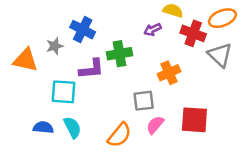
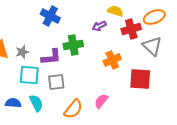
blue cross: (83, 30) -> (50, 16), moved
red cross: (193, 33) -> (131, 29), turned -36
gray star: (55, 46) -> (22, 52), moved
gray square: (144, 101) -> (56, 82), moved
red square: (194, 120) -> (140, 79), moved

